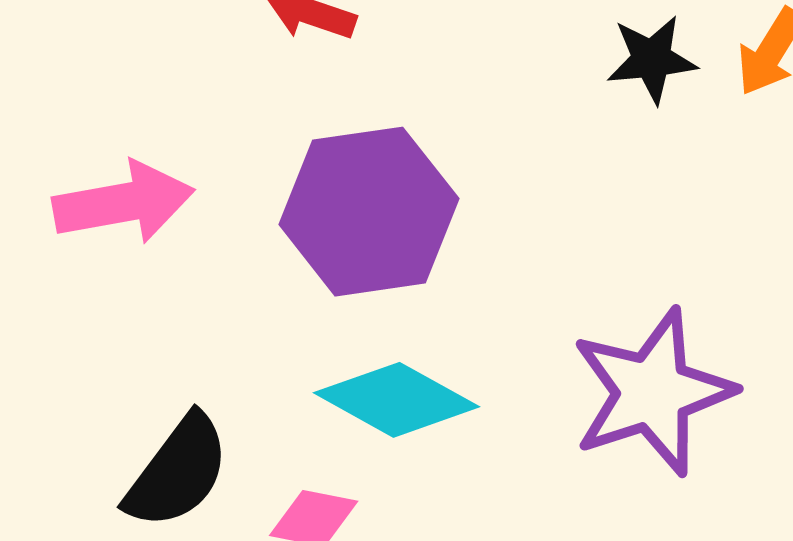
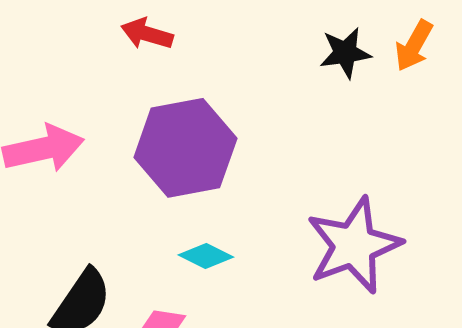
cyan diamond: (396, 400) -> (206, 256), size x0.6

